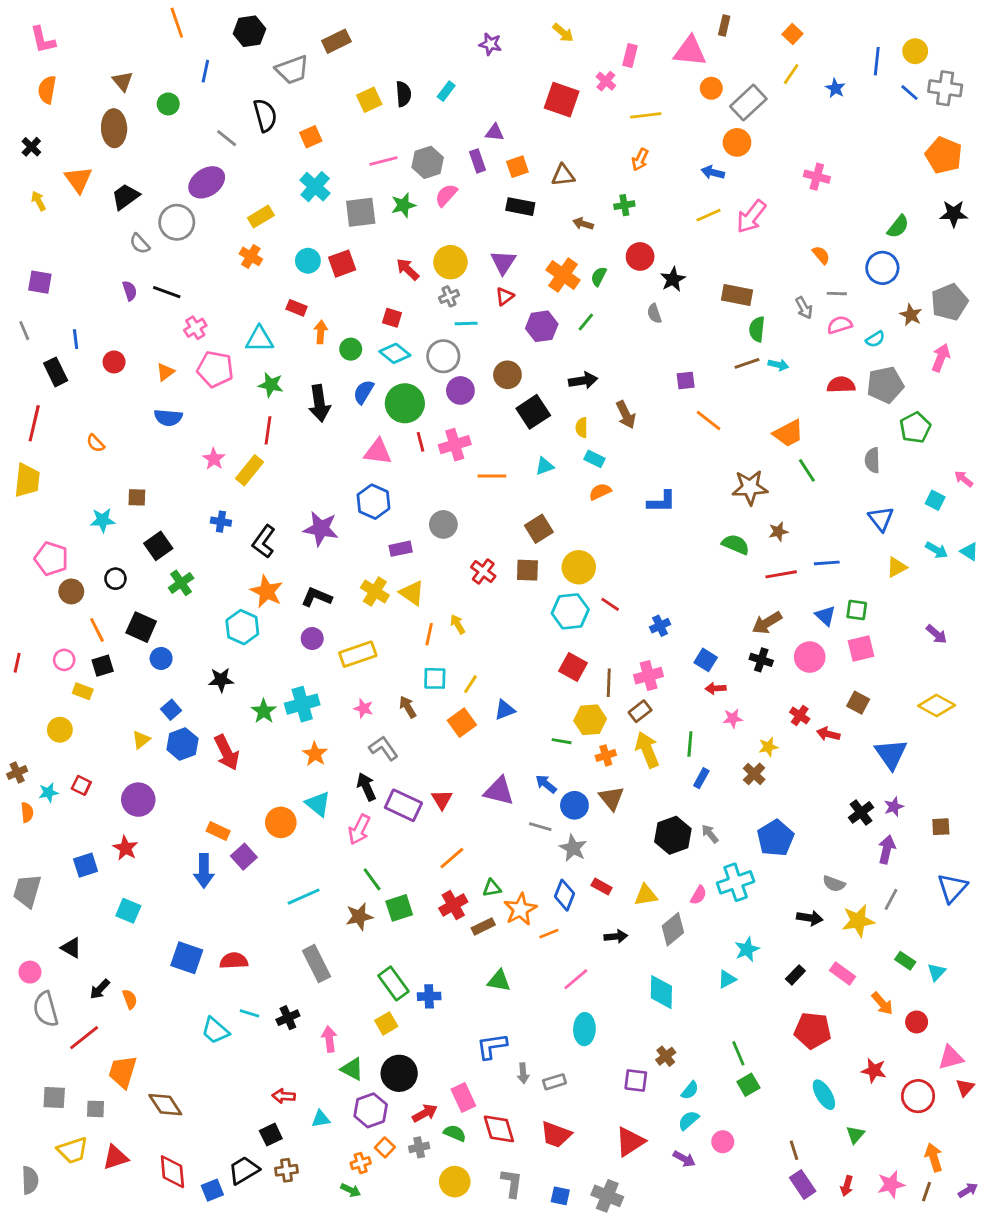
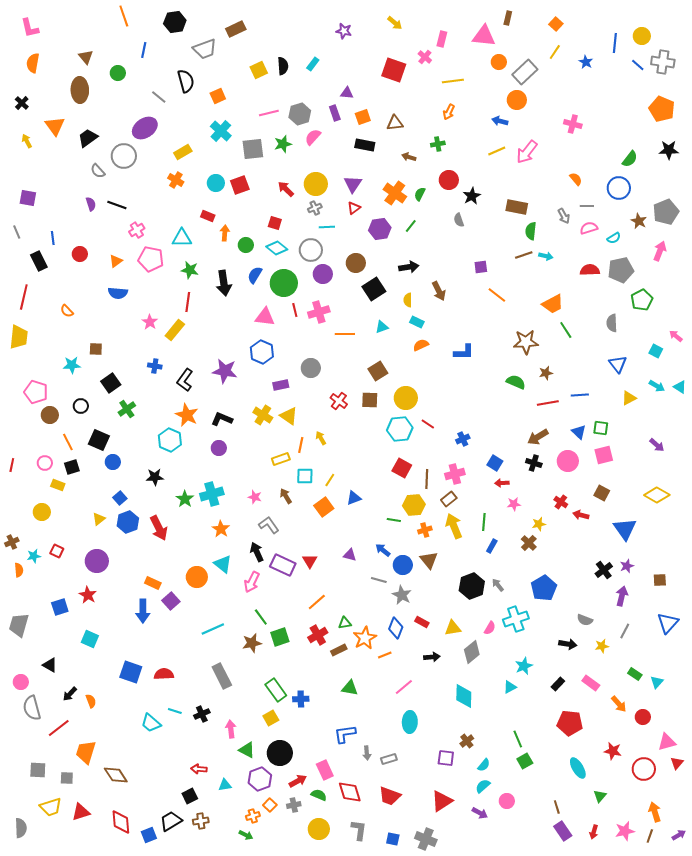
yellow rectangle: (358, 654) -> (281, 459), moved, size x0.7
purple triangle: (499, 791) -> (350, 555), size x0.6
yellow star: (858, 921) -> (602, 646), size x0.6

